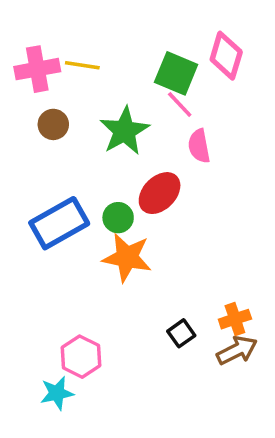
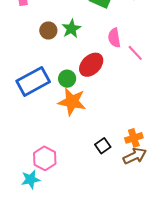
pink line: (180, 104) -> (135, 53), moved
brown circle: (53, 124) -> (48, 30), moved
green star: (124, 131) -> (71, 29), size x0.7

